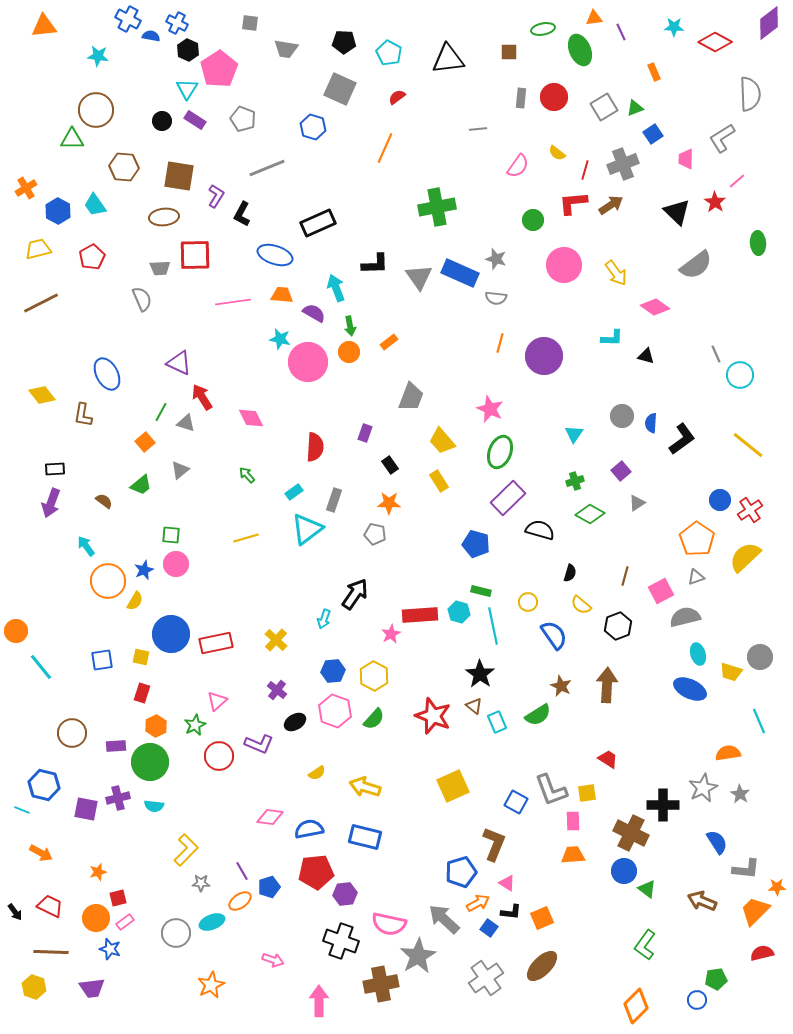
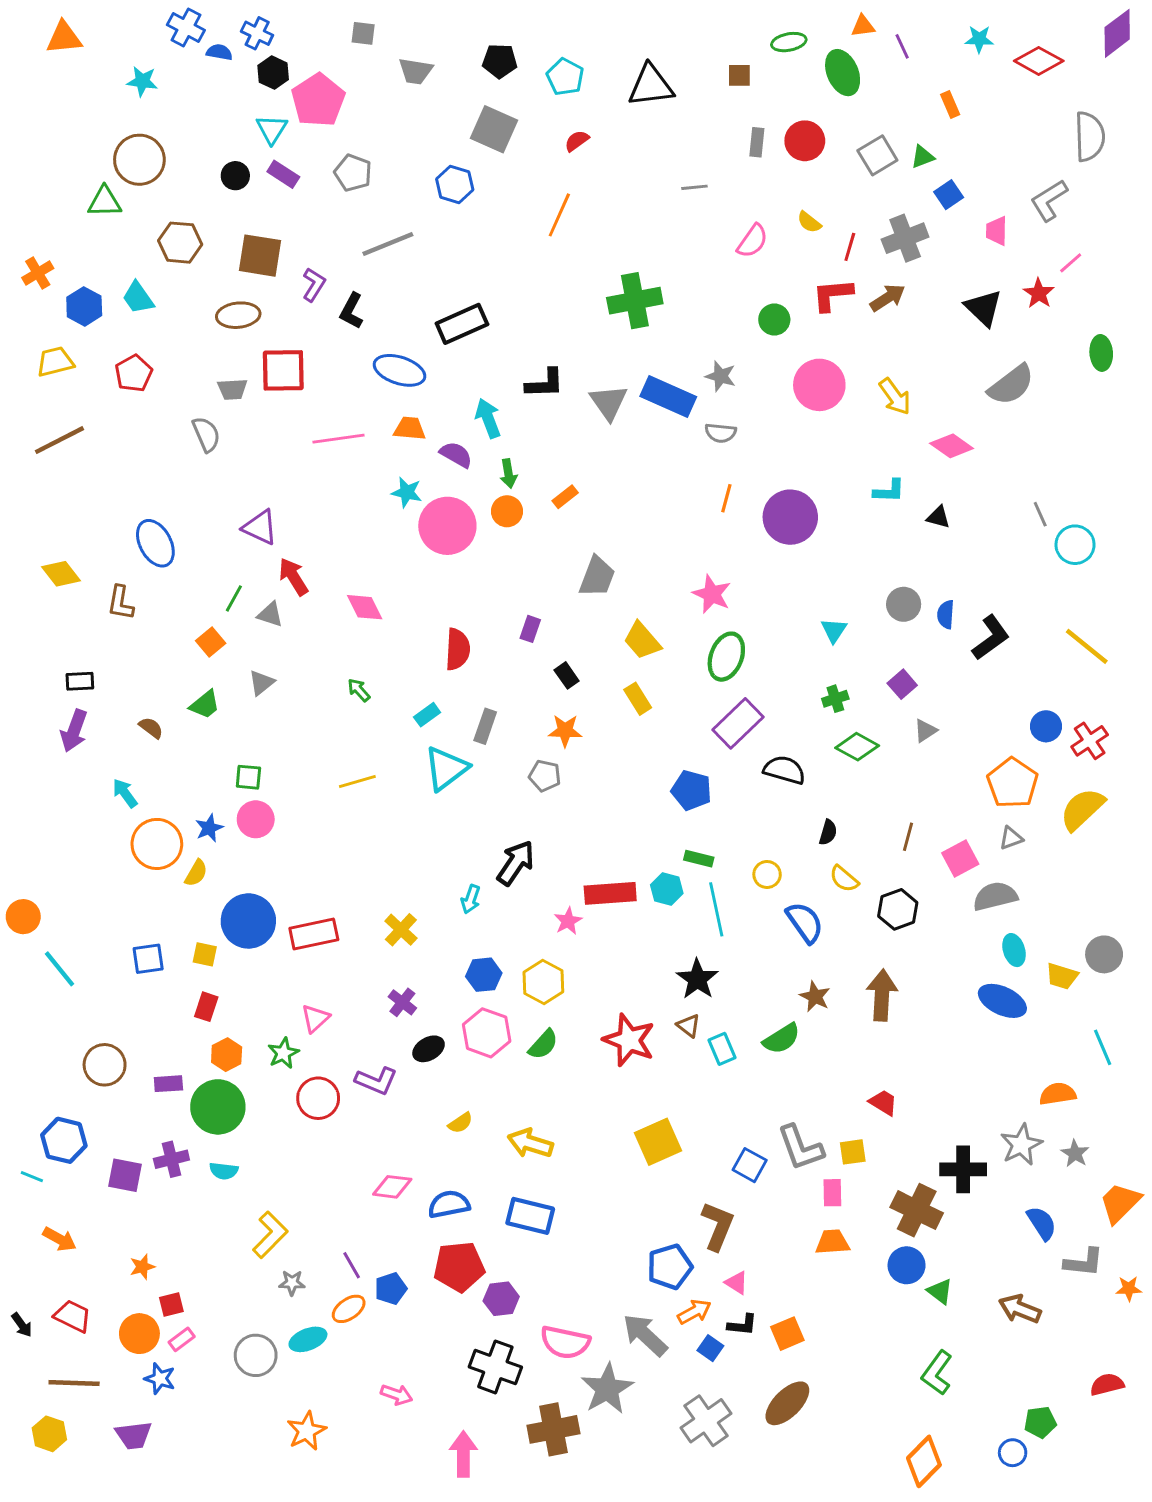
orange trapezoid: (755, 911) -> (1120, 1203), moved

